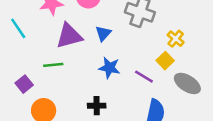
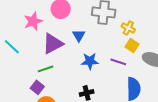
yellow cross: (176, 39) -> (128, 28), moved
purple square: (24, 84) -> (37, 87), moved

